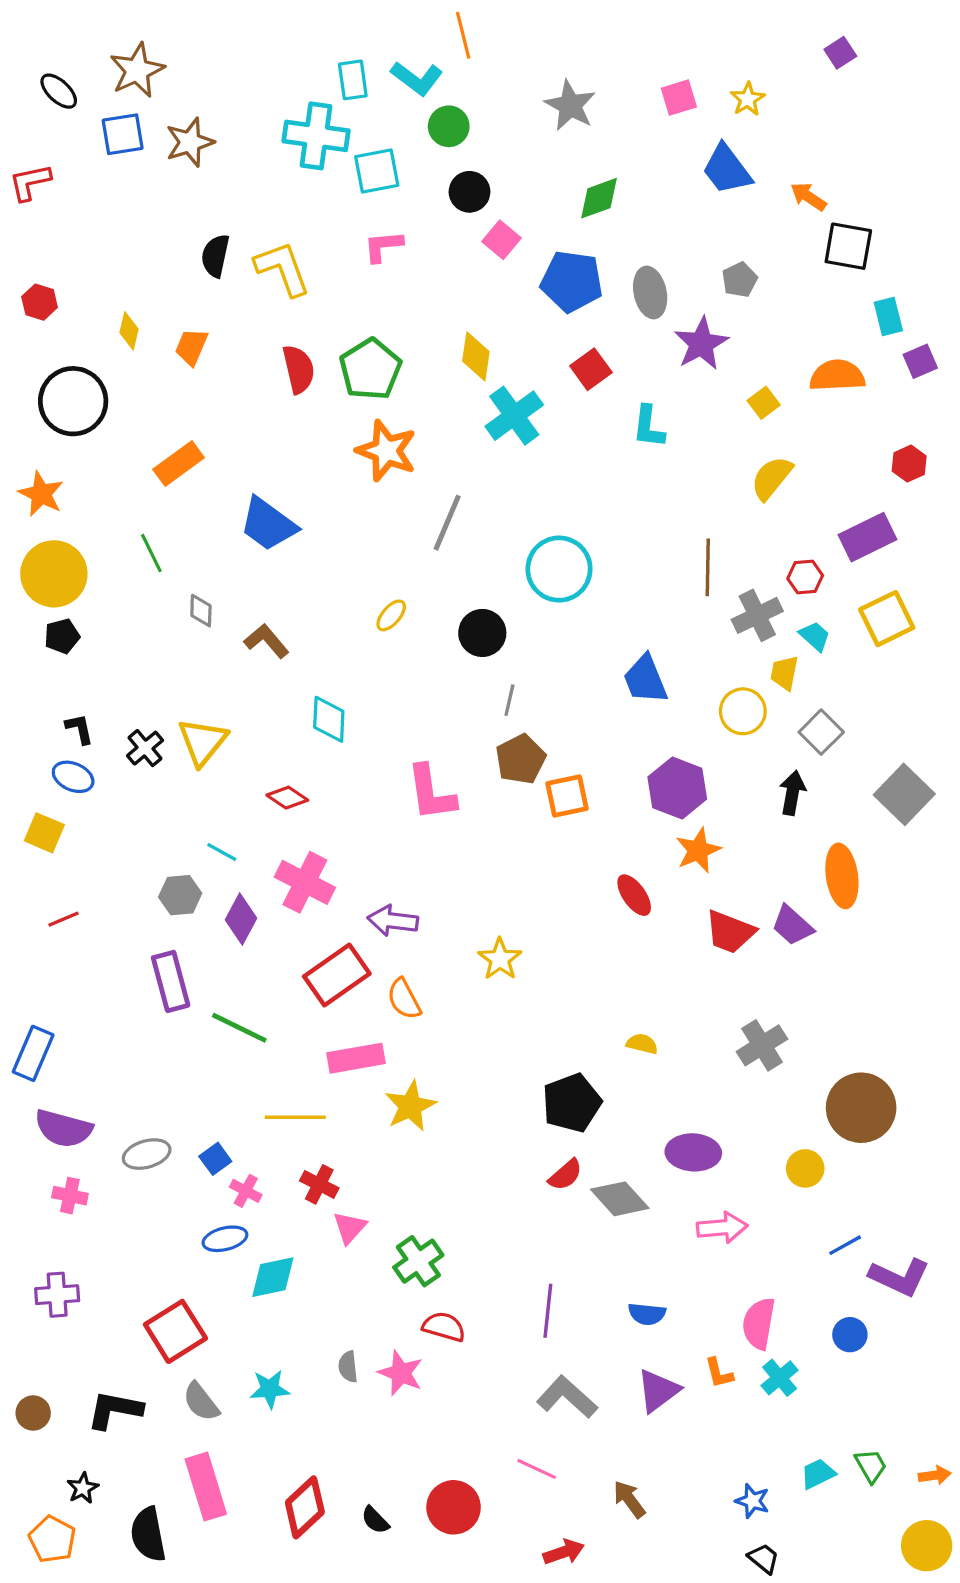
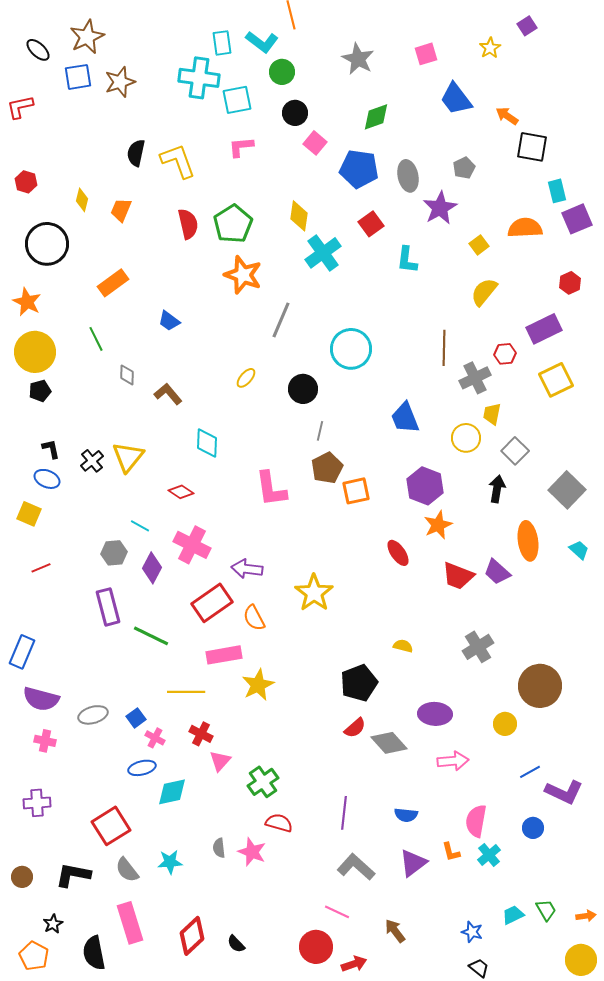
yellow star: (748, 99) -> (490, 48), moved
purple square: (920, 361) -> (577, 219), size x1.4
blue trapezoid: (268, 524) -> (169, 321), size x0.6
cyan trapezoid: (815, 636) -> (579, 550), moved
yellow star: (500, 959) -> (314, 593), size x1.4
red circle: (454, 1507) -> (316, 947), moved

